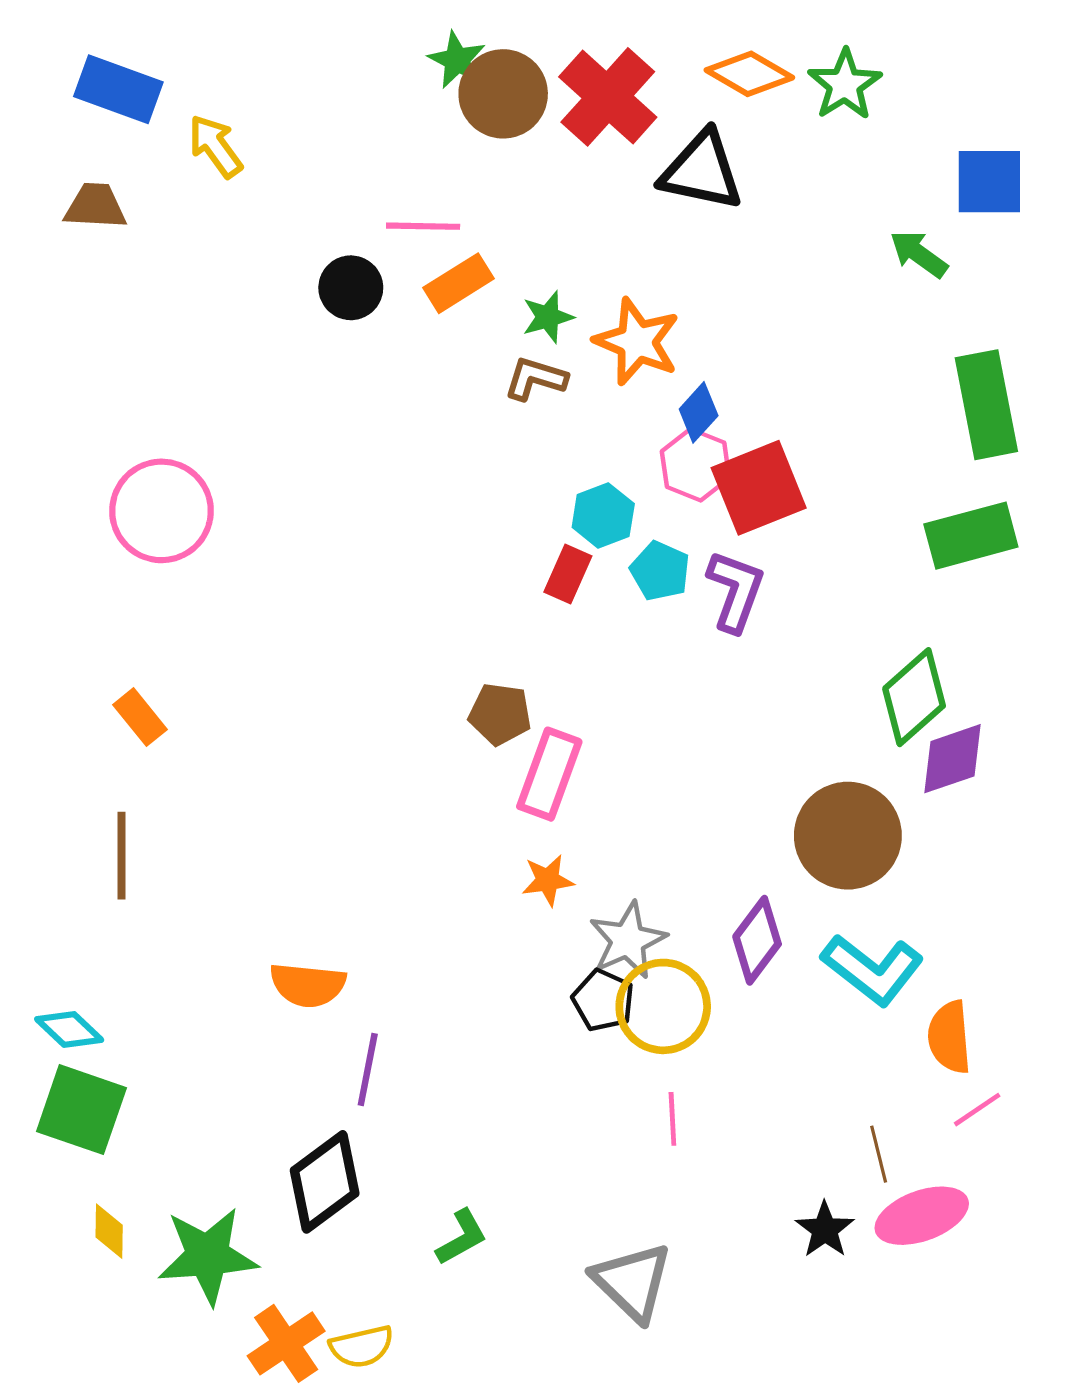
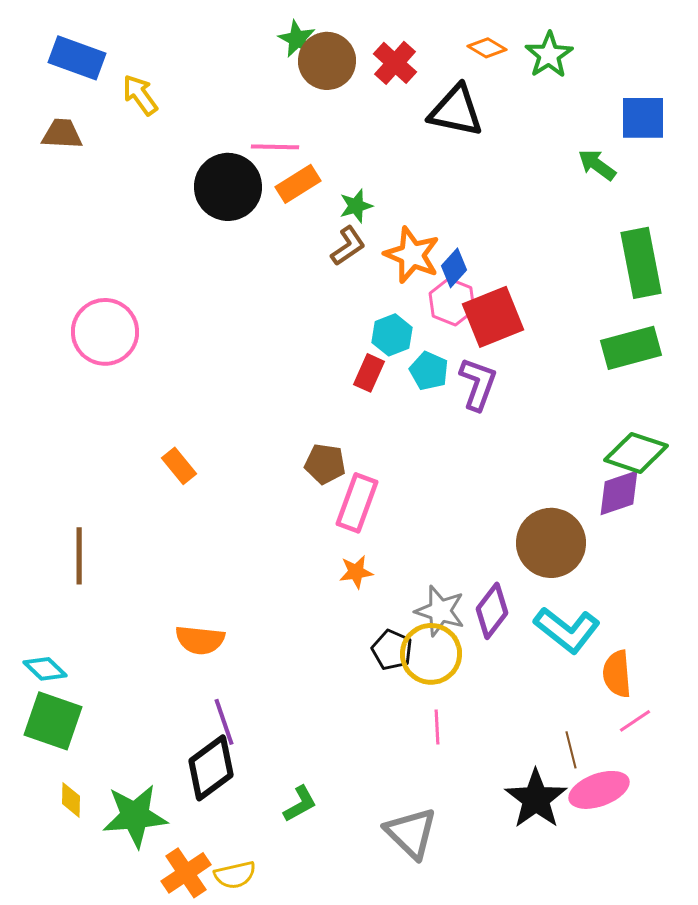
orange diamond: (749, 74) -> (487, 48), size x0.7
red cross: (608, 97) -> (395, 63), size x0.7
black circle: (351, 288) -> (228, 187), size x1.6
orange star: (637, 342) -> (412, 255), moved
brown L-shape: (535, 379) -> (348, 246), turned 129
green diamond: (914, 697) -> (636, 453), moved, turned 60
orange rectangle: (140, 717) -> (179, 466), moved
gray star: (628, 940) -> (440, 611), moved, turned -30
purple line: (368, 1070) -> (224, 722), moved, turned -30
black star: (825, 1230) -> (536, 799), size x1.6

